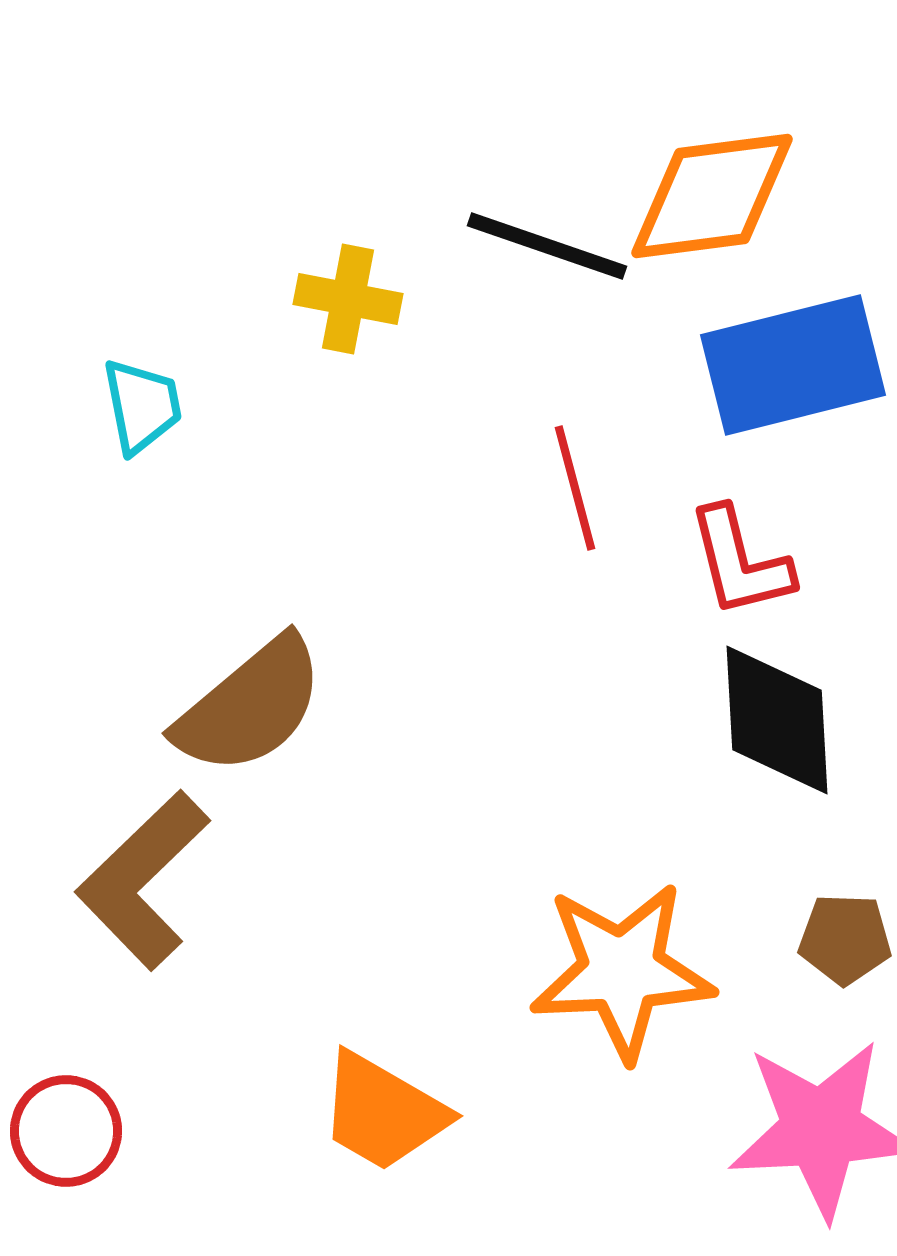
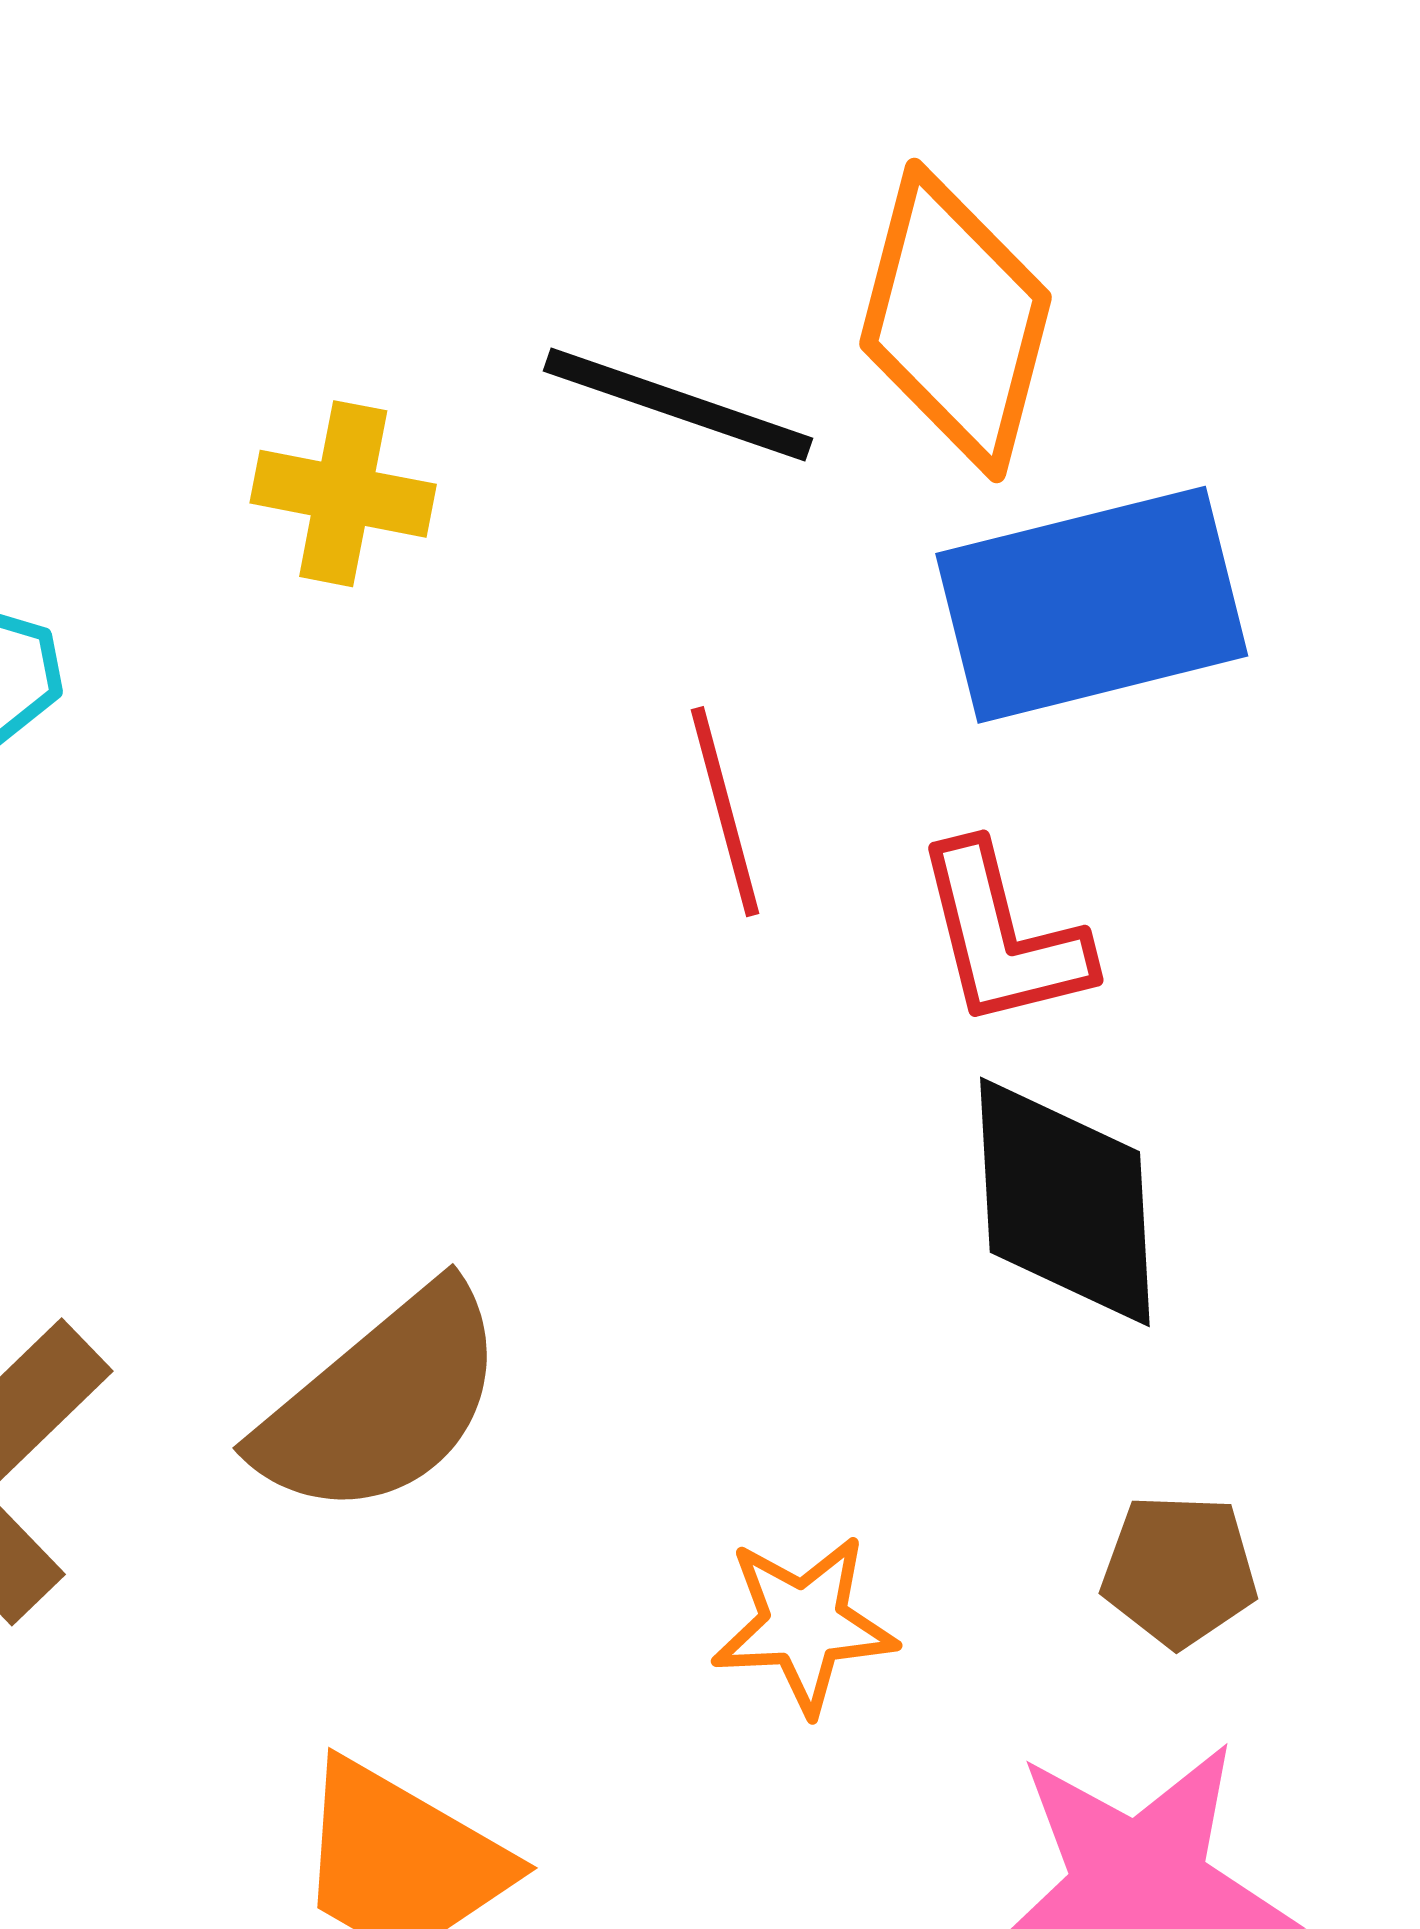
orange diamond: (712, 196) -> (956, 320), turned -68
brown semicircle: (250, 706) -> (382, 1402), moved
orange star: (622, 971) -> (804, 1624), size x0.6

